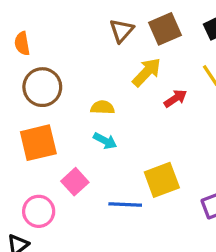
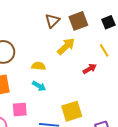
red arrow: (175, 98) -> (90, 69), moved
pink square: (75, 182) -> (20, 110), turned 35

